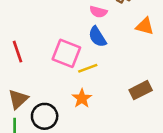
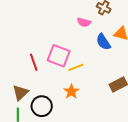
blue semicircle: (97, 37) -> (103, 42), moved
red line: (17, 52) -> (34, 62), moved

